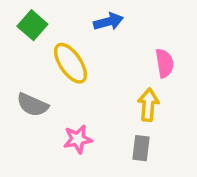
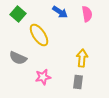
blue arrow: (108, 22) -> (60, 12), turned 49
pink semicircle: (165, 63) -> (87, 14), moved

